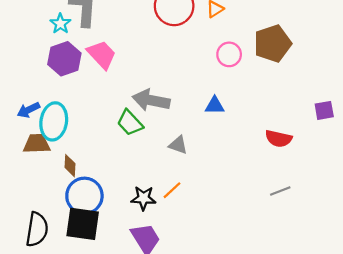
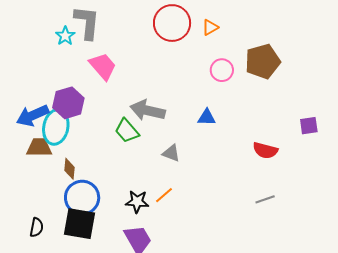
purple hexagon: (64, 59) -> (68, 103), moved
blue arrow: (29, 110) -> (33, 115), size x1.5
black semicircle: (37, 229) -> (37, 227), size x0.6

